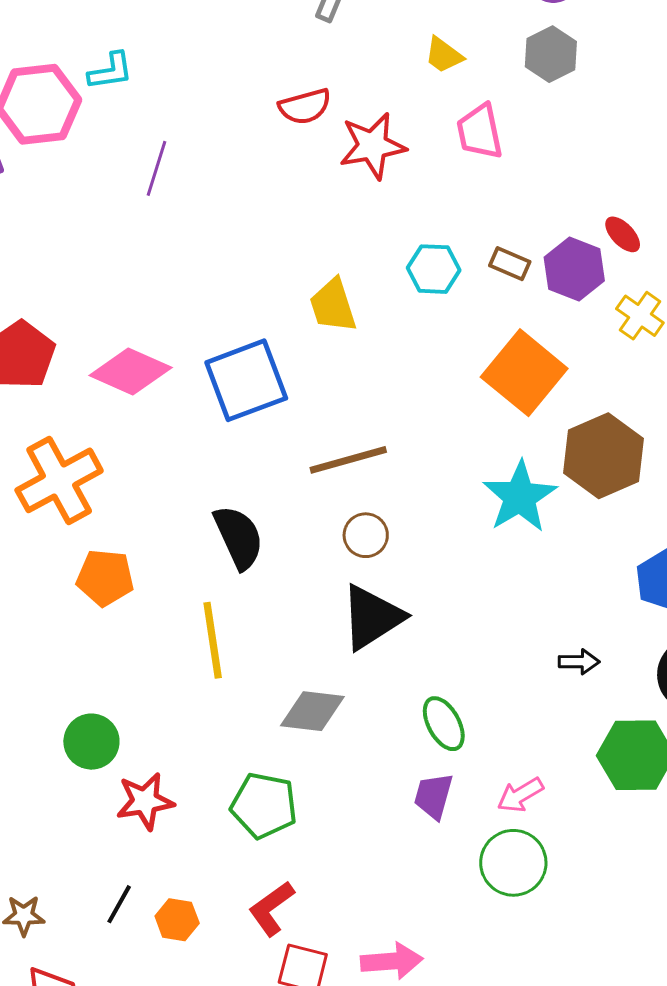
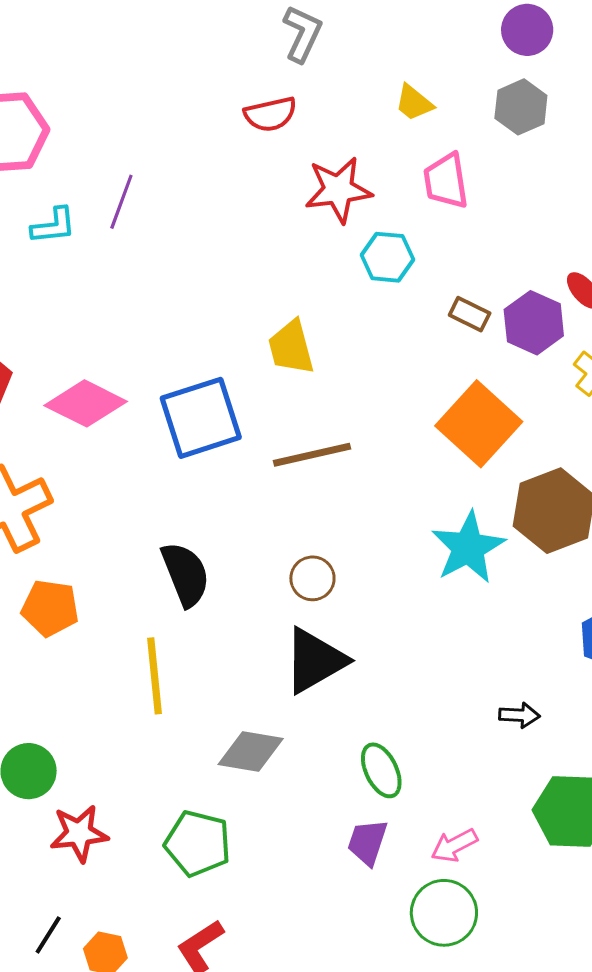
cyan L-shape: (110, 71) -> (54, 226), moved
red semicircle: (305, 106) -> (270, 114), moved
cyan hexagon: (434, 269) -> (387, 257), moved
brown line: (348, 460) -> (312, 455), moved

